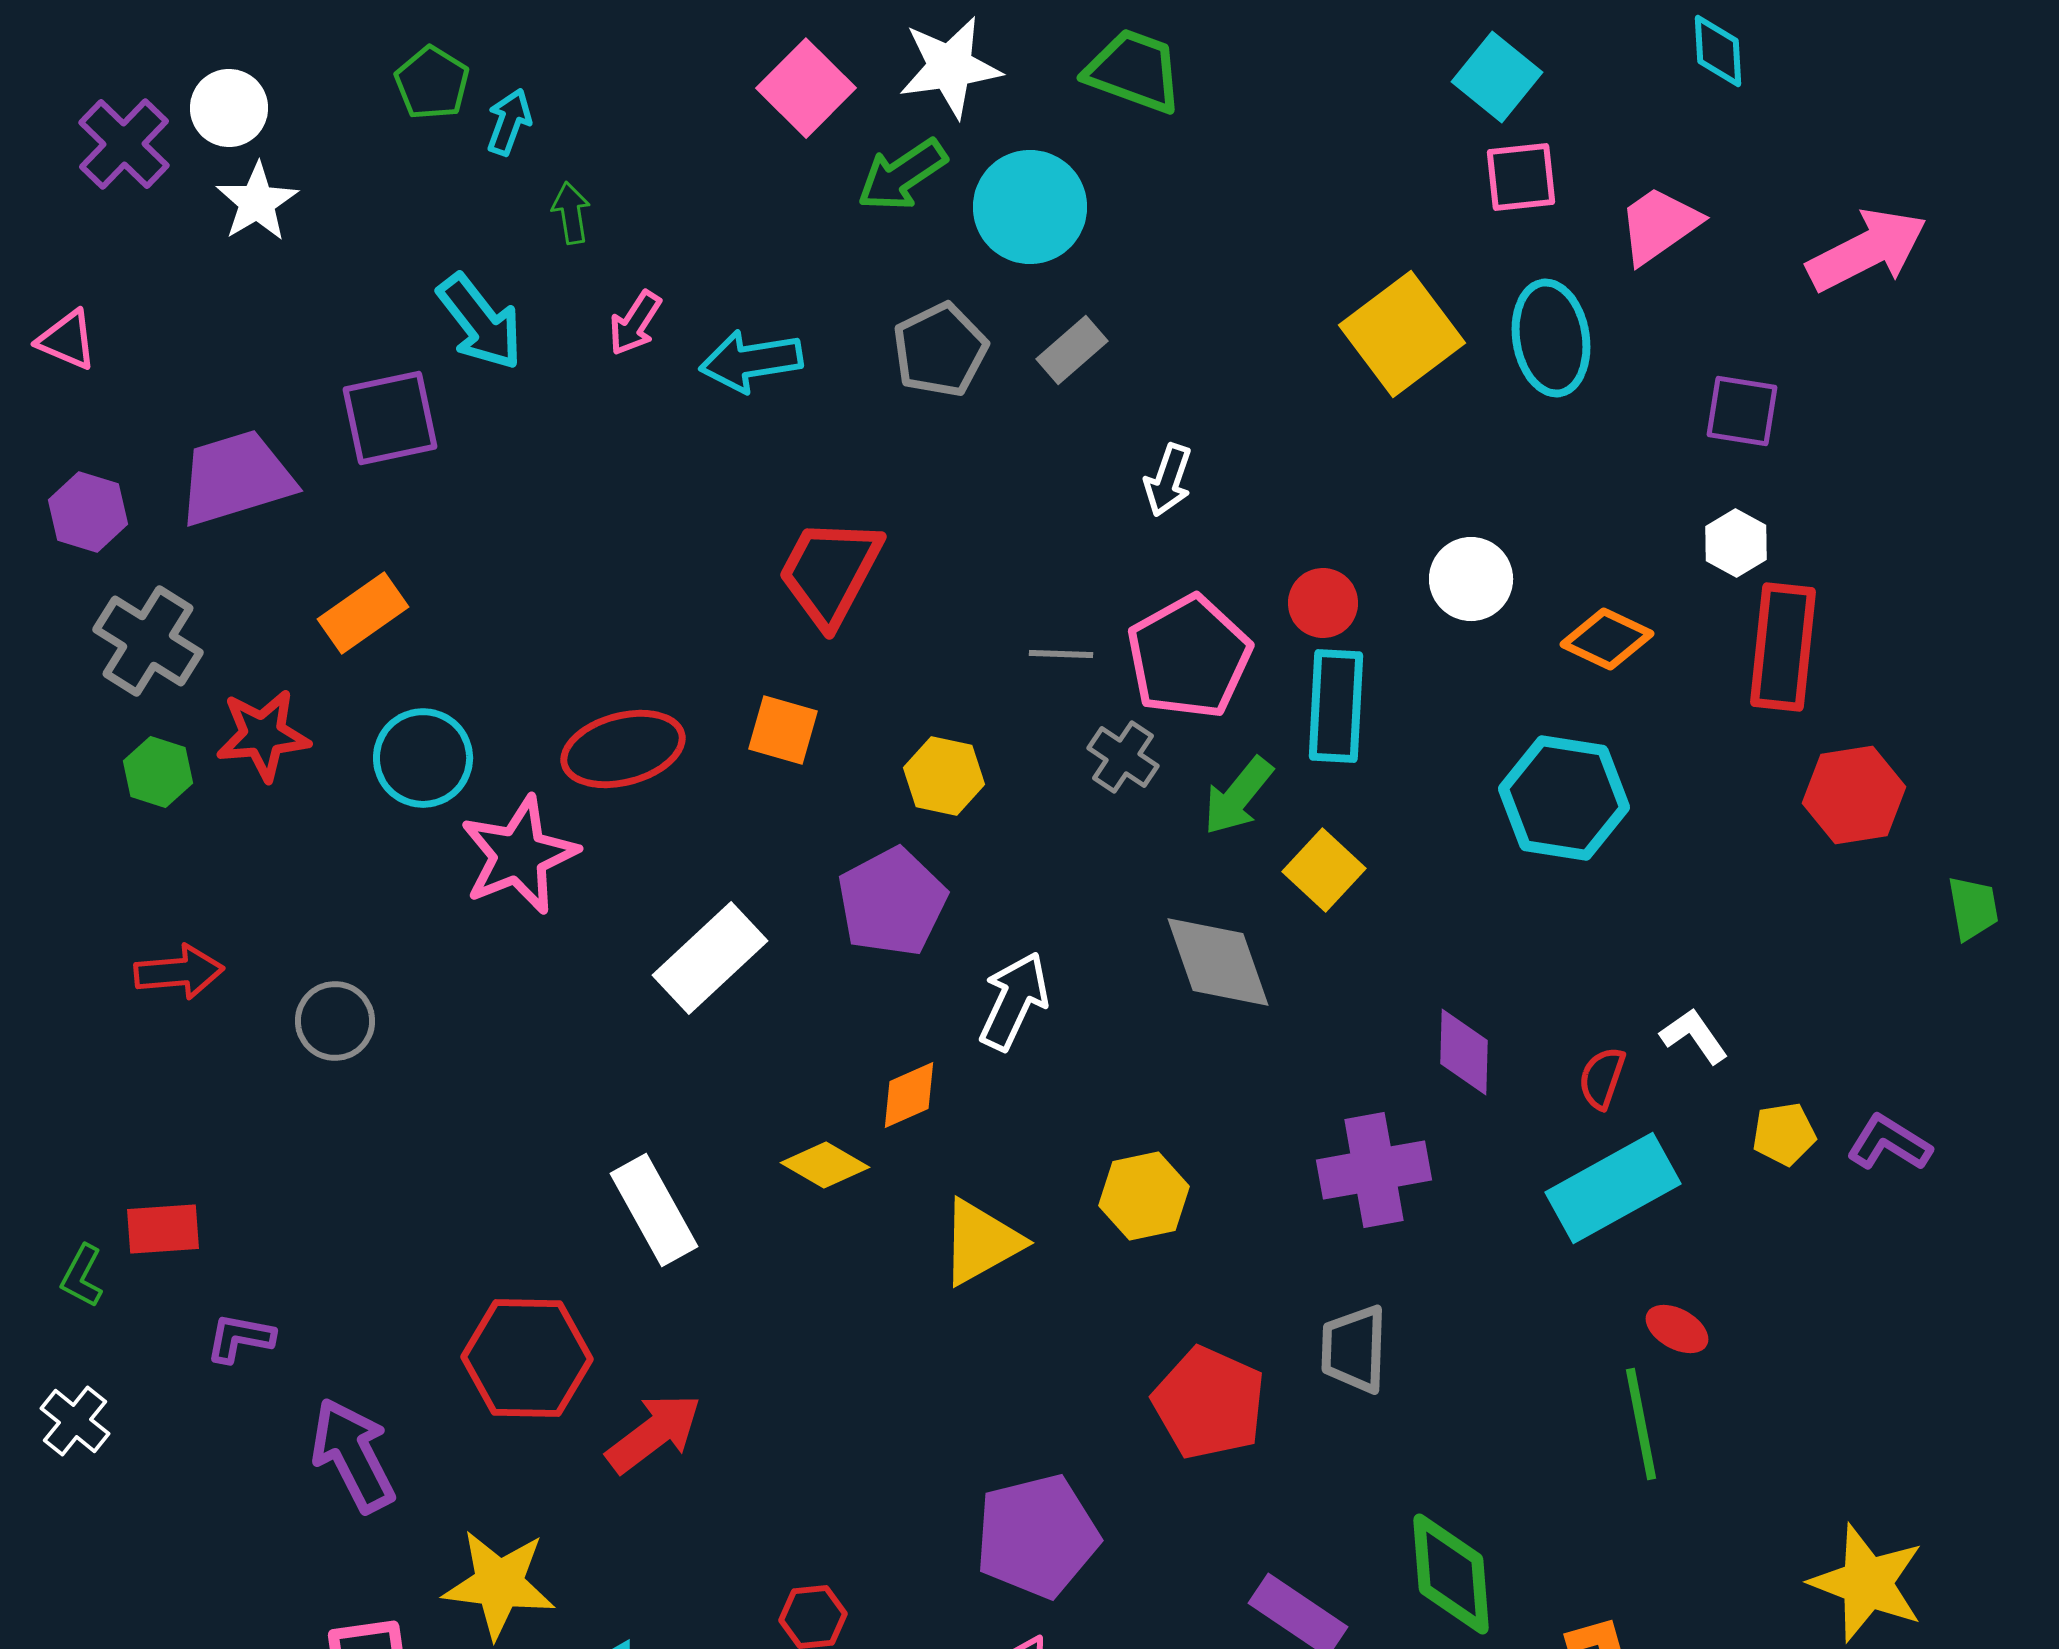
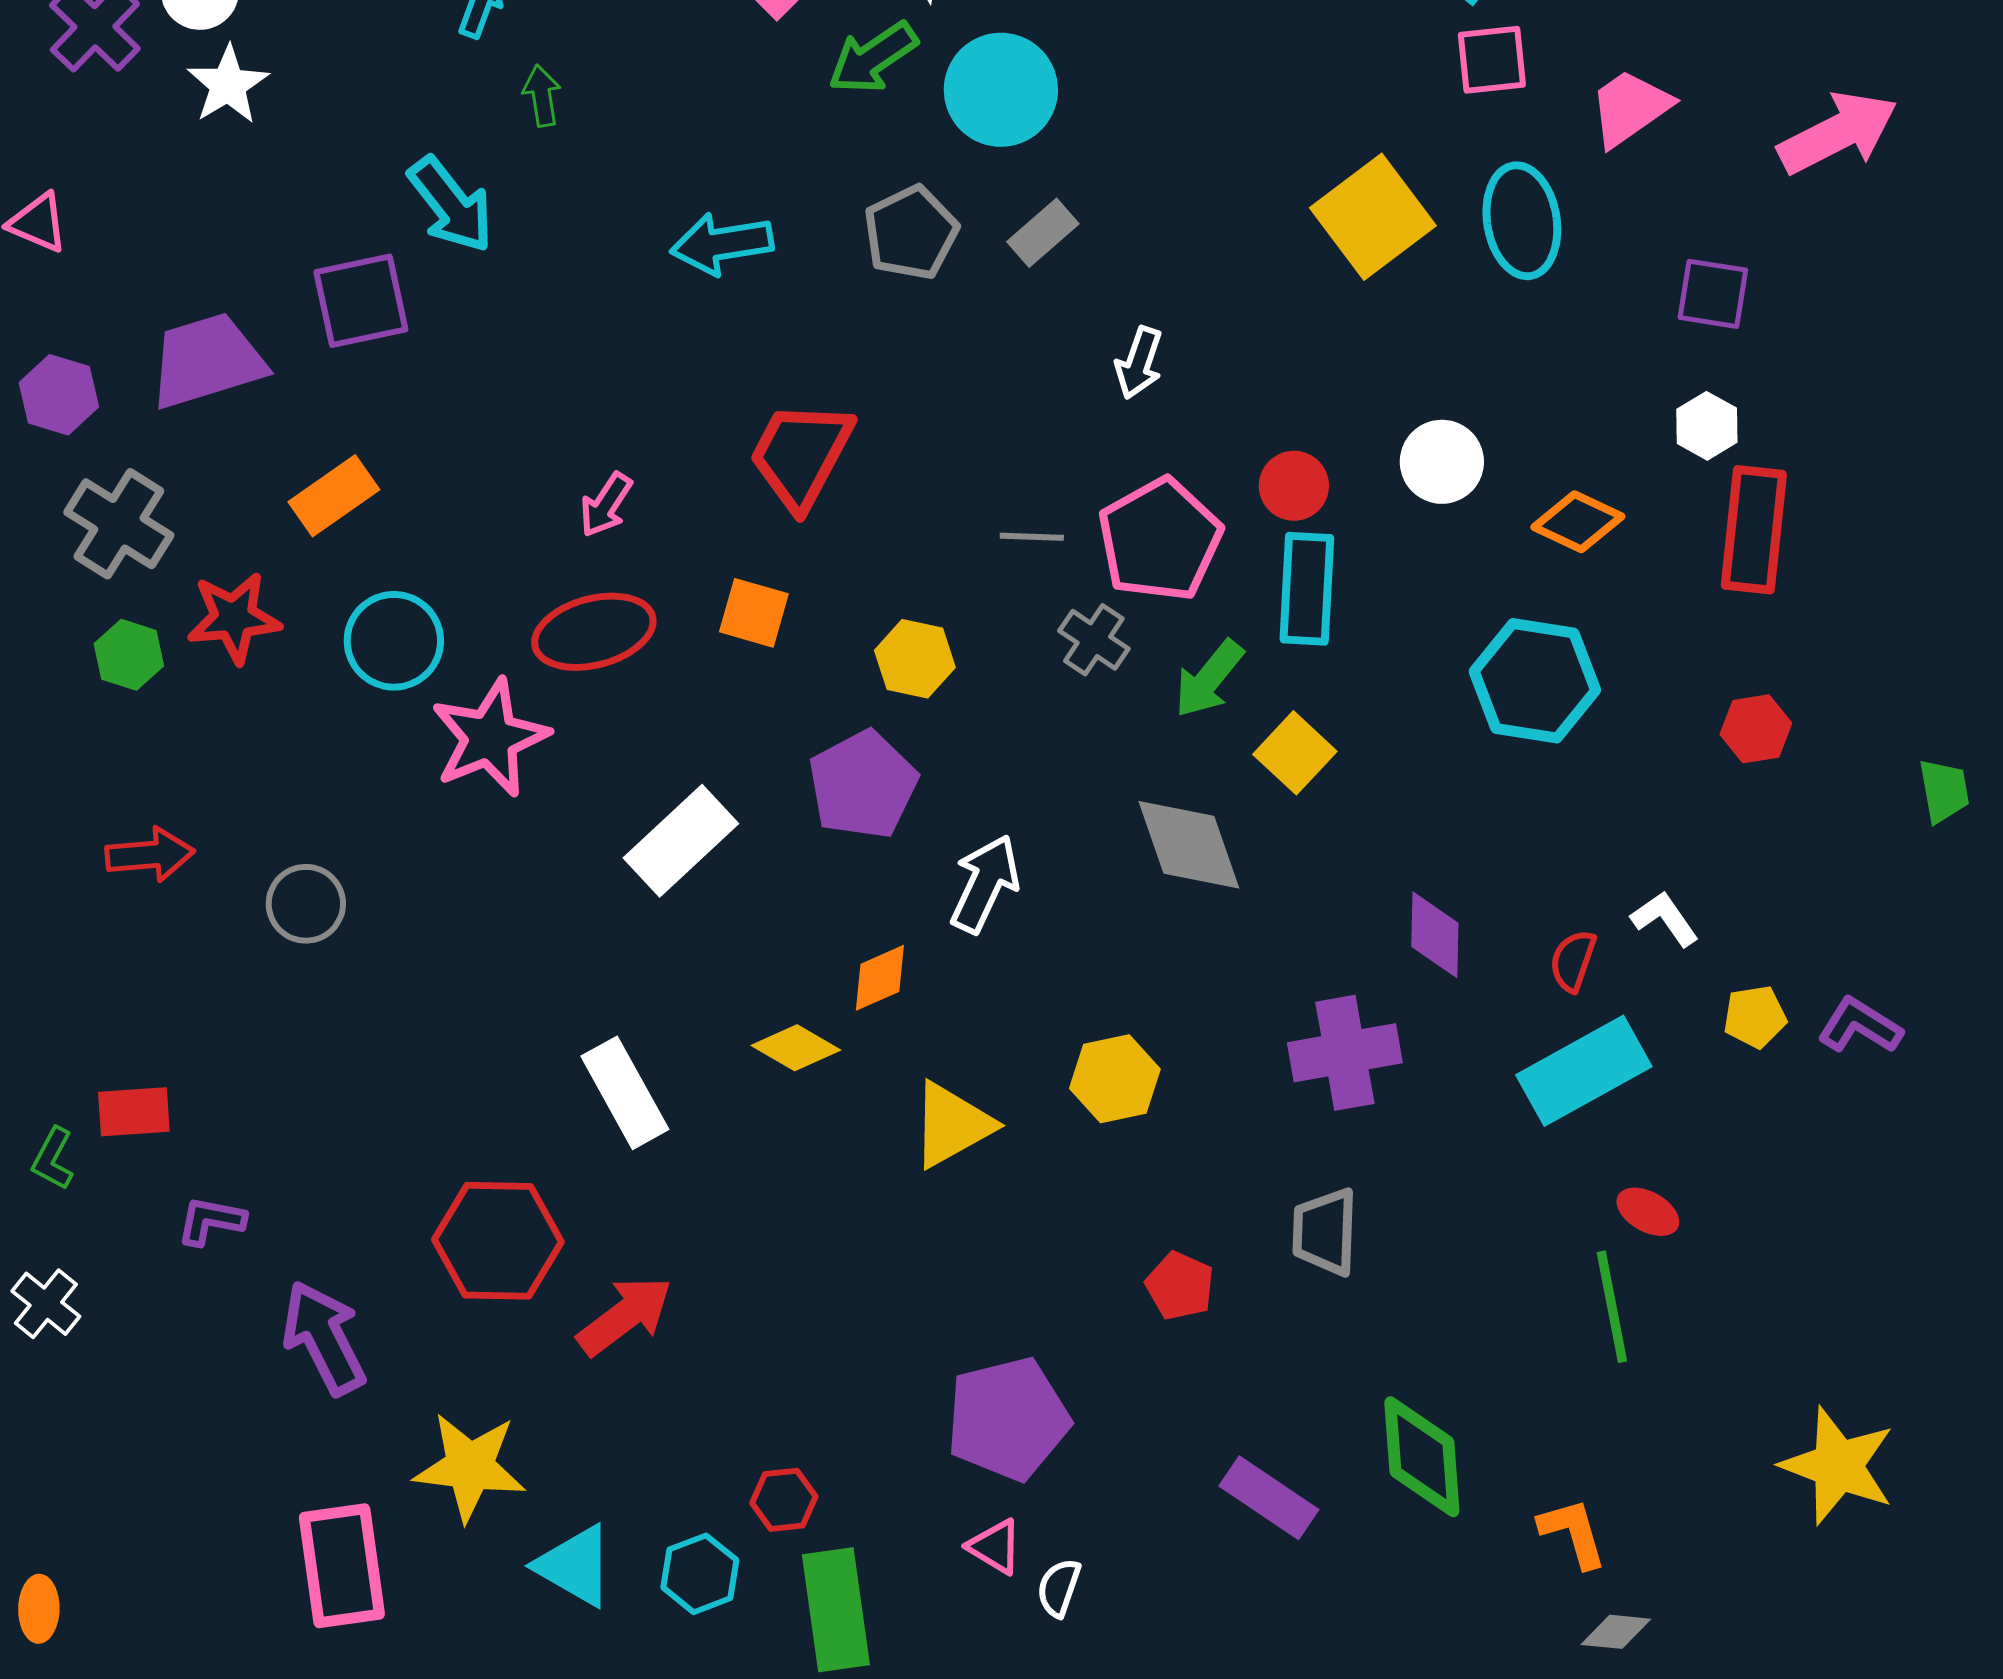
pink arrow: (635, 323) -> (606, 505), moved
red hexagon: (1854, 795) -> (1756, 729), moved, size x0.7
red pentagon: (1209, 1403) -> (1180, 1286), size x0.6

